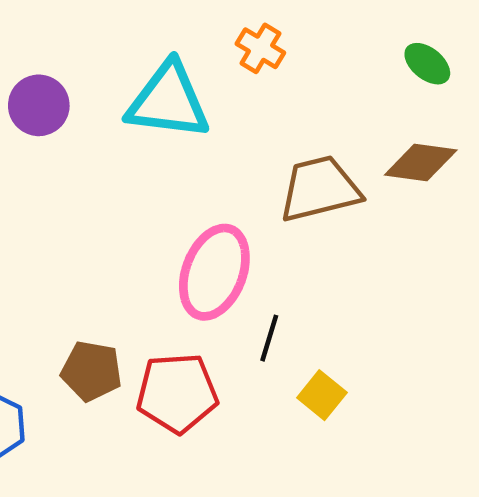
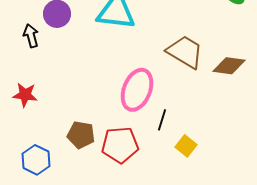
brown diamond: (421, 162) -> (229, 66), moved
brown trapezoid: (320, 189) -> (185, 52), turned 45

